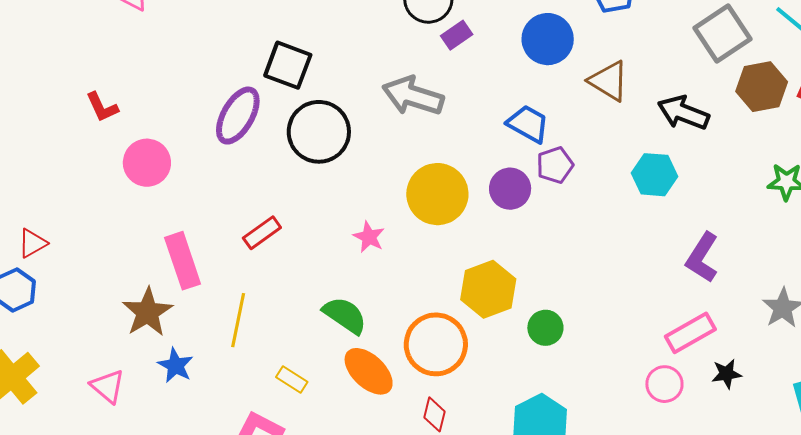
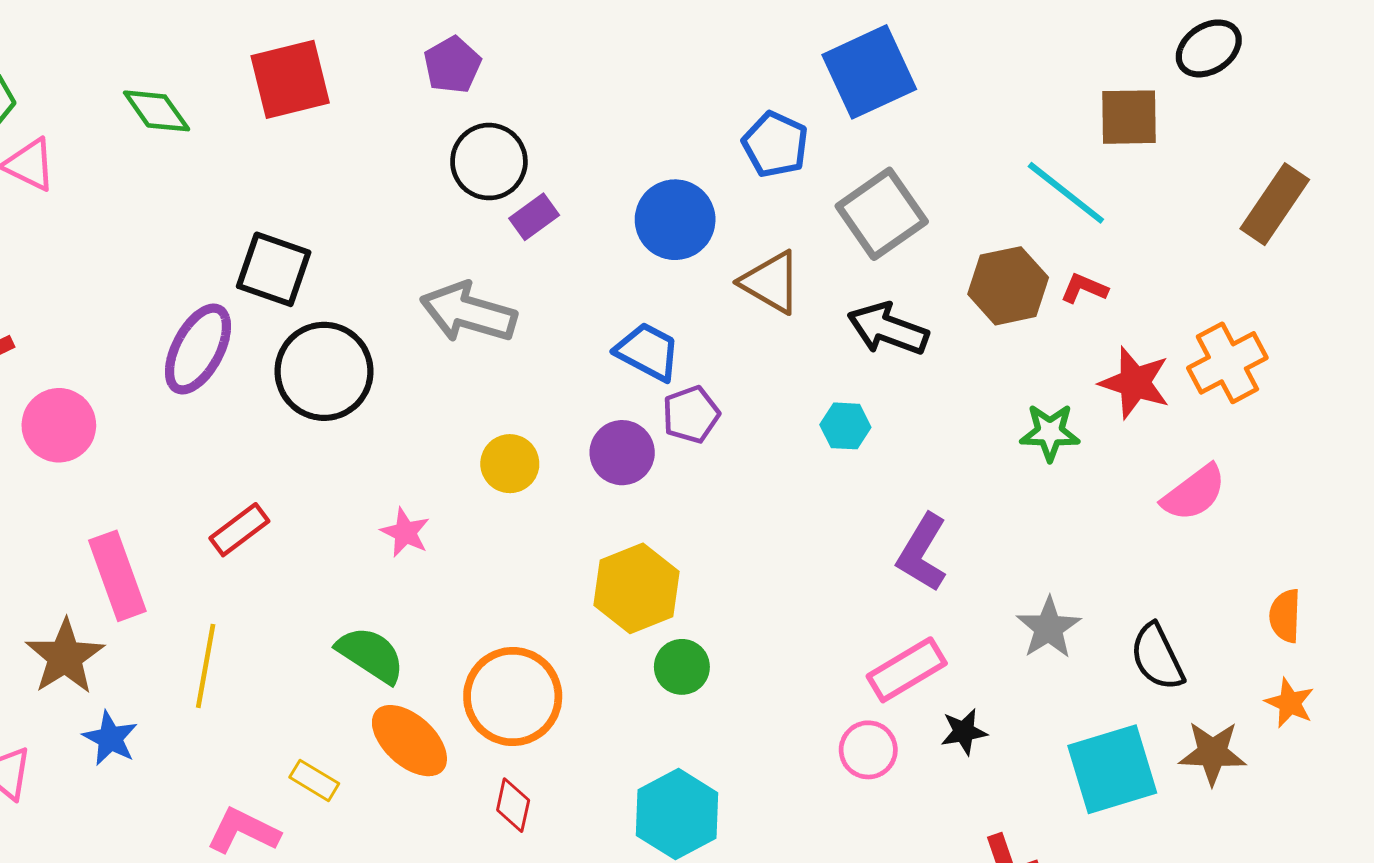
gray square: (723, 33) -> (882, 214), moved
cyan hexagon: (655, 175) -> (845, 426), size x0.7
yellow circle: (437, 194) -> (510, 464), size x0.6
yellow hexagon: (488, 289) -> (636, 588), moved
yellow rectangle: (292, 379) -> (314, 780), moved

